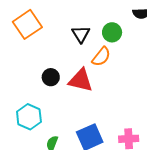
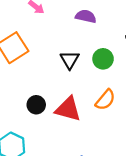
orange semicircle: (101, 57) -> (105, 100), moved

